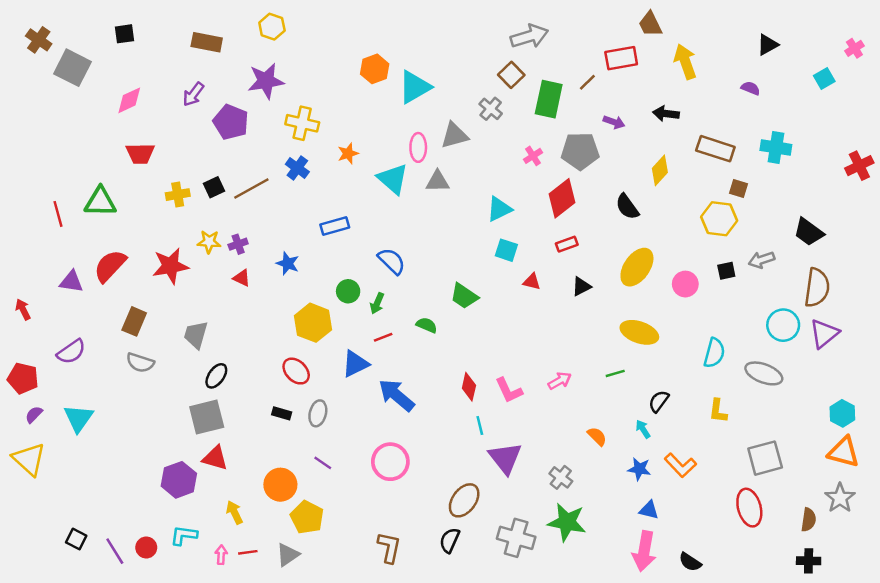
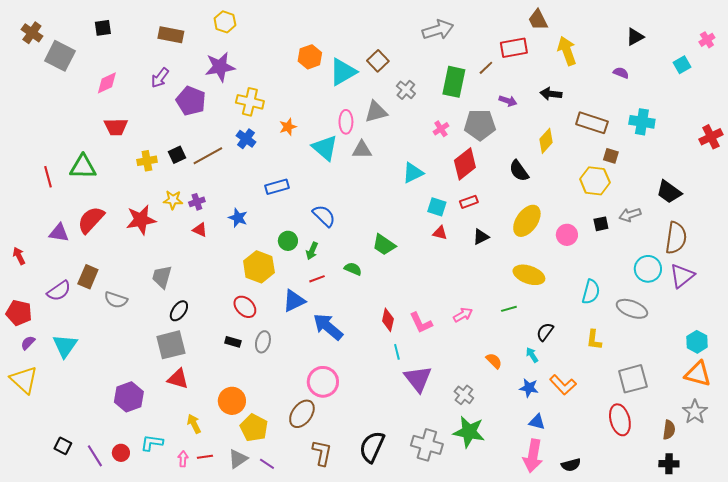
brown square: (511, 75) -> (378, 61), moved
cyan square: (506, 250) -> (437, 207), moved
brown rectangle: (134, 321) -> (88, 277), moved
purple line: (323, 463) -> (267, 464), moved
purple hexagon: (179, 480) -> (129, 397), moved
brown ellipse: (464, 500) -> (302, 414), moved
black semicircle: (450, 540) -> (372, 447), size x1.5
black semicircle: (690, 562) -> (571, 465), turned -48

